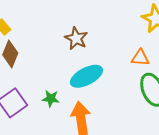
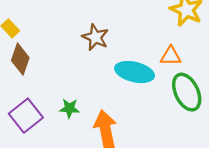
cyan ellipse: (86, 76) -> (135, 72), moved, turned 44

